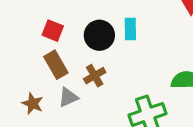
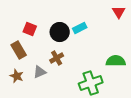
cyan rectangle: (130, 29) -> (80, 28), turned 64
brown rectangle: (56, 65) -> (19, 50), moved

